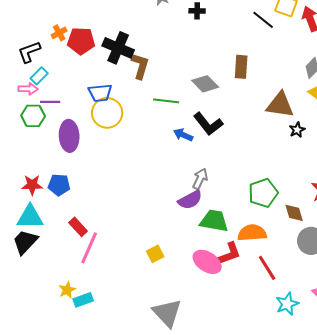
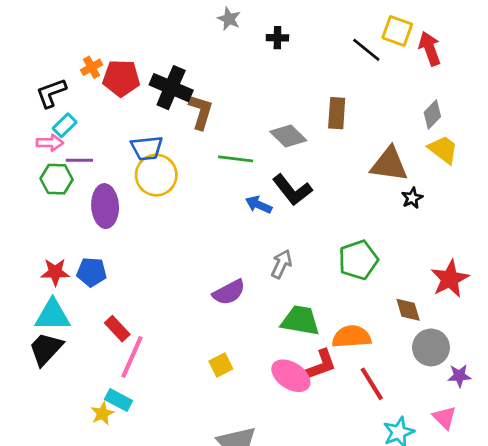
green pentagon: (263, 193) -> (358, 260), moved
purple semicircle: (190, 200) -> (229, 292), moved
cyan rectangle: (83, 300) -> (119, 400), moved, turned 48

